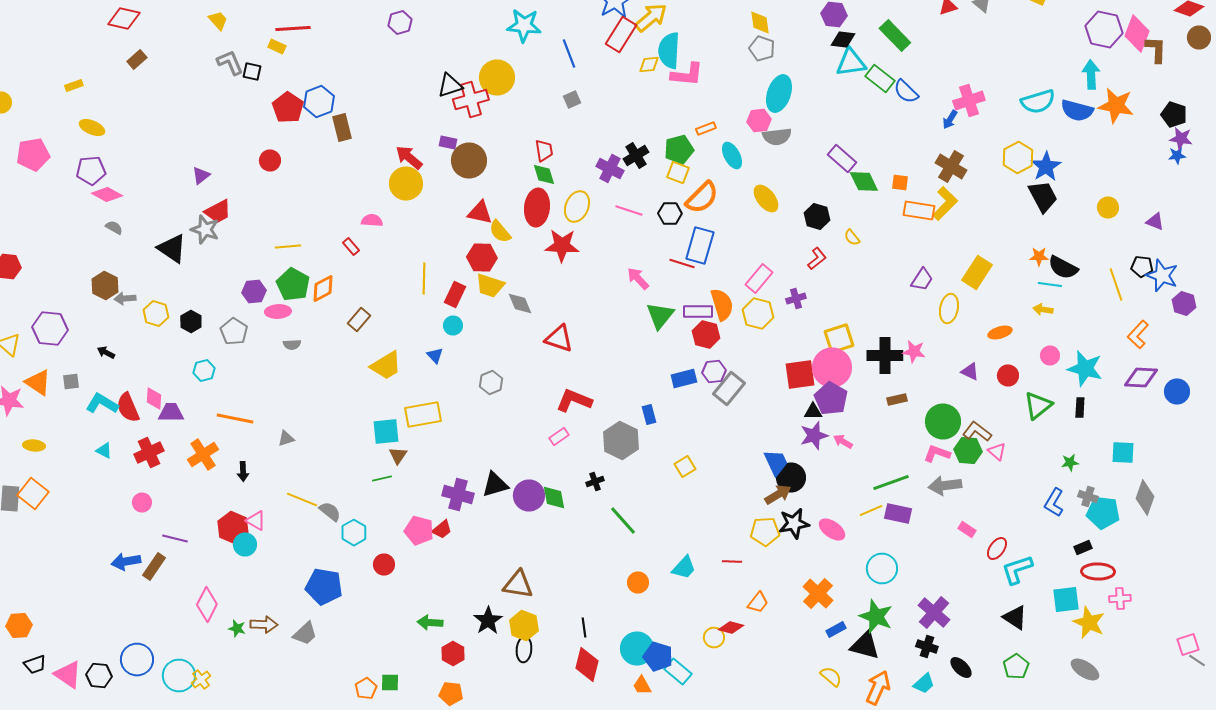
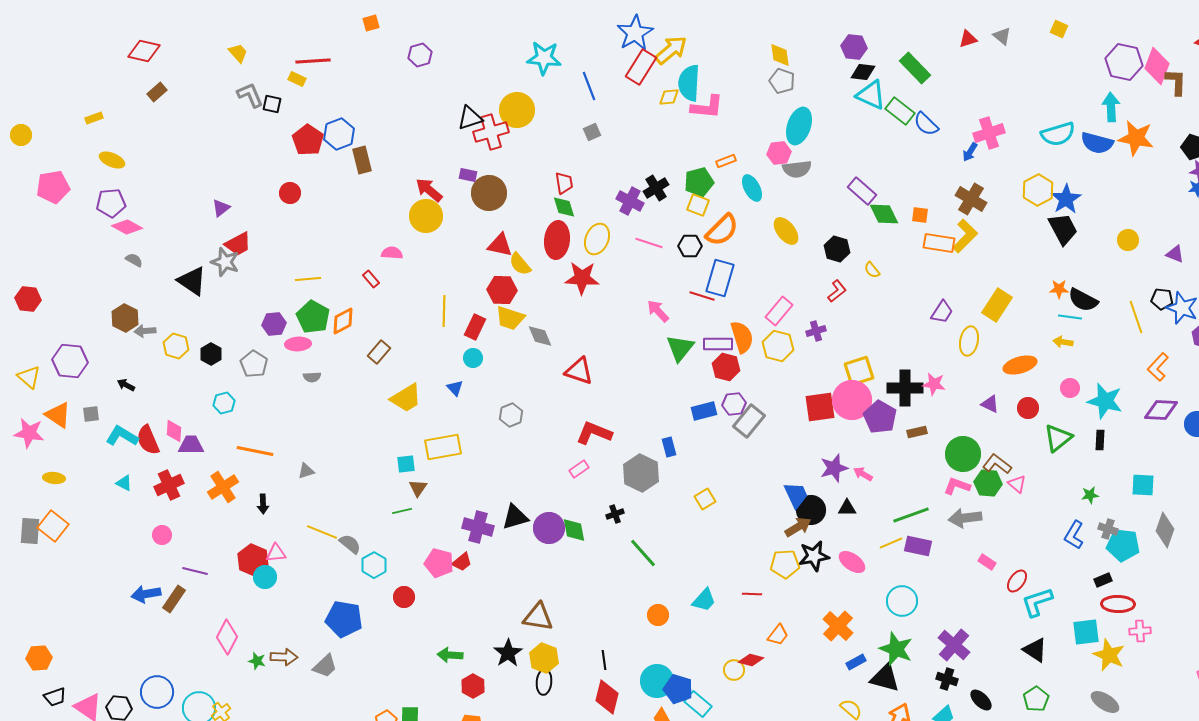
cyan triangle: (851, 62) -> (871, 95), turned 32
orange ellipse: (1000, 332) -> (1020, 365), size x1.4
purple pentagon: (831, 398) -> (880, 417), moved
black triangle: (813, 412) -> (847, 508), moved
cyan square: (386, 432) -> (406, 464), size x0.7
pink triangle: (256, 520) -> (276, 553), turned -35

